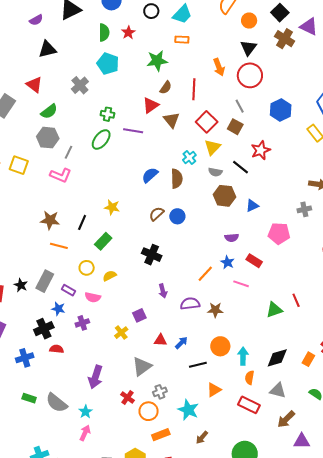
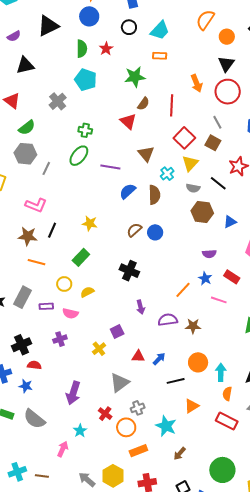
red triangle: (151, 105) -> (128, 121), turned -42
brown triangle: (171, 120) -> (146, 154), moved
purple line: (133, 131) -> (110, 167), moved
pink L-shape: (61, 175) -> (36, 205), moved
black line: (82, 222) -> (52, 230), moved
purple rectangle: (69, 290) -> (46, 306), turned -32
blue star: (58, 309) -> (26, 386), moved
cyan star: (86, 412) -> (80, 431), moved

